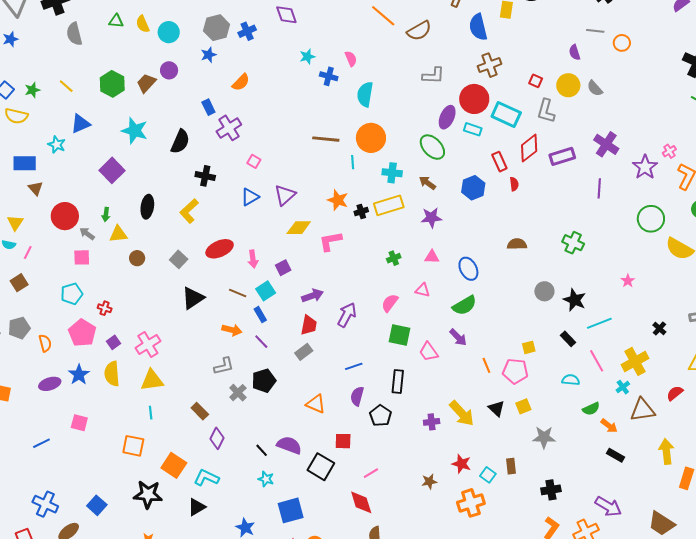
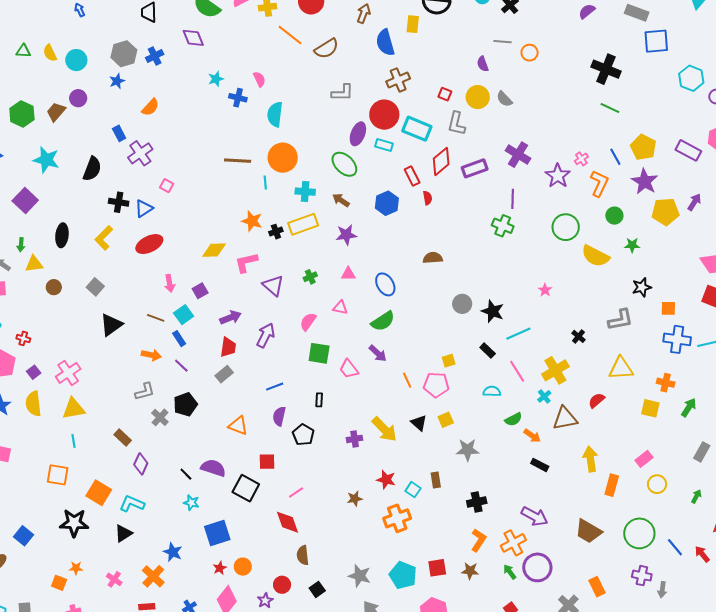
purple triangle: (285, 195) -> (273, 286), moved, turned -35
blue triangle: (250, 197) -> (144, 208), moved
green cross: (573, 243) -> (503, 226), moved
red ellipse: (220, 249) -> (149, 244), moved
black rectangle: (398, 381) -> (319, 400), size x0.6

